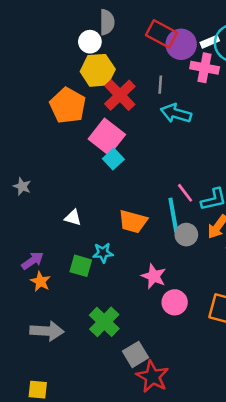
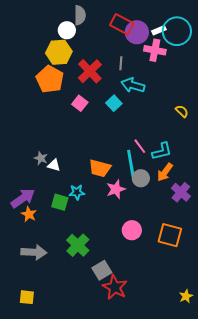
yellow hexagon: (98, 70) -> (59, 52), moved
pink square: (107, 137) -> (80, 103), size x0.6
cyan square: (113, 159) -> (114, 103), moved
gray star: (22, 186) -> (41, 158), moved
purple arrow: (33, 261) -> (23, 198), size x1.4
pink star: (154, 276) -> (116, 189), moved, turned 30

